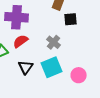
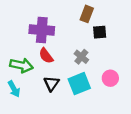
red semicircle: (21, 41) -> (46, 56), turned -91
pink circle: (79, 75) -> (110, 78), moved

